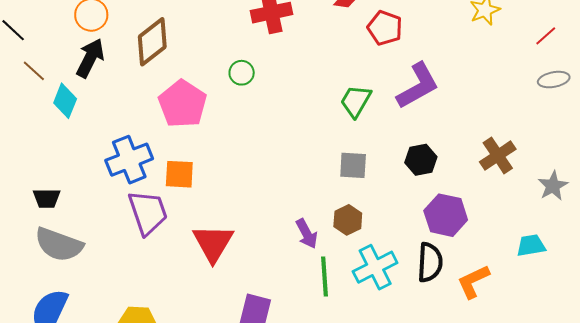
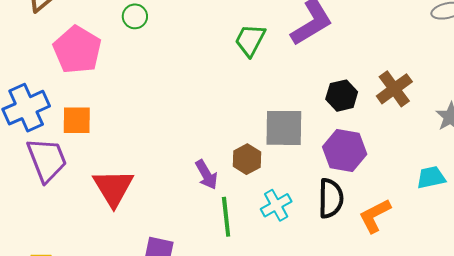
black hexagon: (421, 160) -> (342, 96), moved
gray square: (353, 165) -> (284, 128), moved, size x1.4
cyan cross: (375, 267) -> (276, 205), size x0.7

